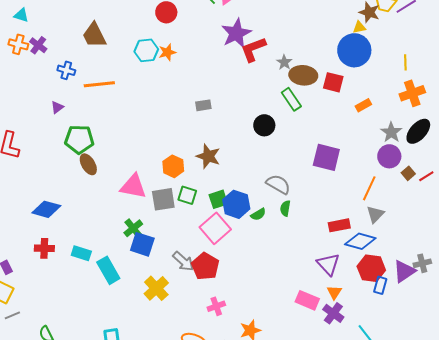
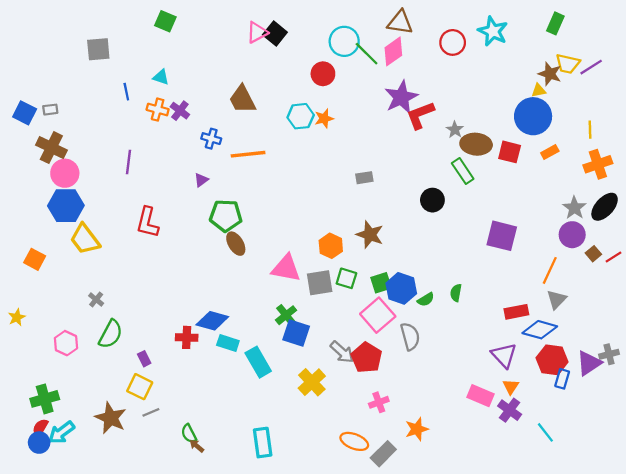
orange rectangle: (363, 105) -> (550, 152), moved
gray semicircle: (278, 184) -> (410, 336), moved, turned 45
blue diamond: (46, 209) -> (212, 321), moved

